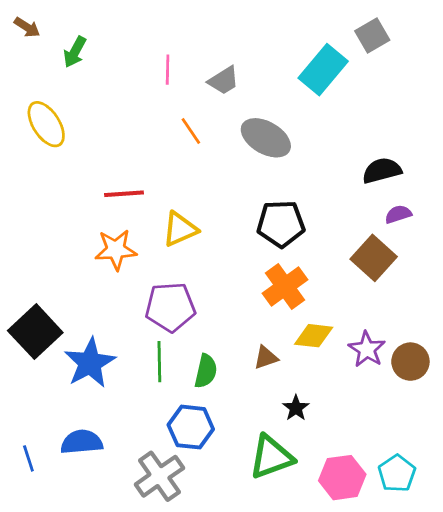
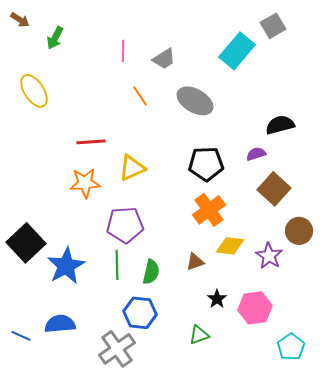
purple semicircle: (398, 214) -> (256, 154), moved
brown circle: (410, 362) -> (299, 231), moved
green triangle: (271, 457) -> (199, 335), size x0.6
blue line: (28, 458) -> (21, 336), turned -48
pink hexagon: (342, 478) -> (255, 308), moved

